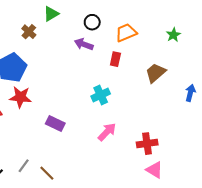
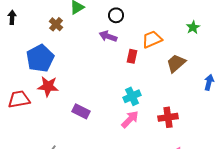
orange trapezoid: (126, 33) -> (152, 39), moved
red rectangle: (115, 59) -> (132, 56), moved
cyan cross: (101, 95) -> (132, 96), moved
red cross: (147, 144) -> (168, 117), moved

